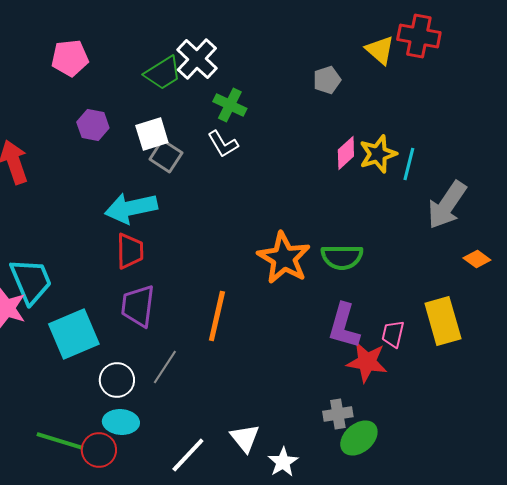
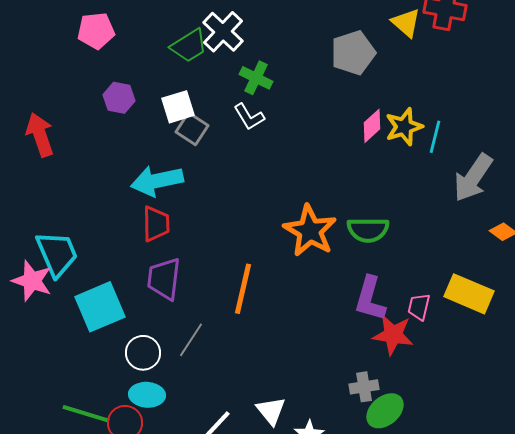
gray pentagon: (327, 80) -> (353, 53), size x1.6
yellow rectangle: (443, 321) -> (469, 294), turned -51

